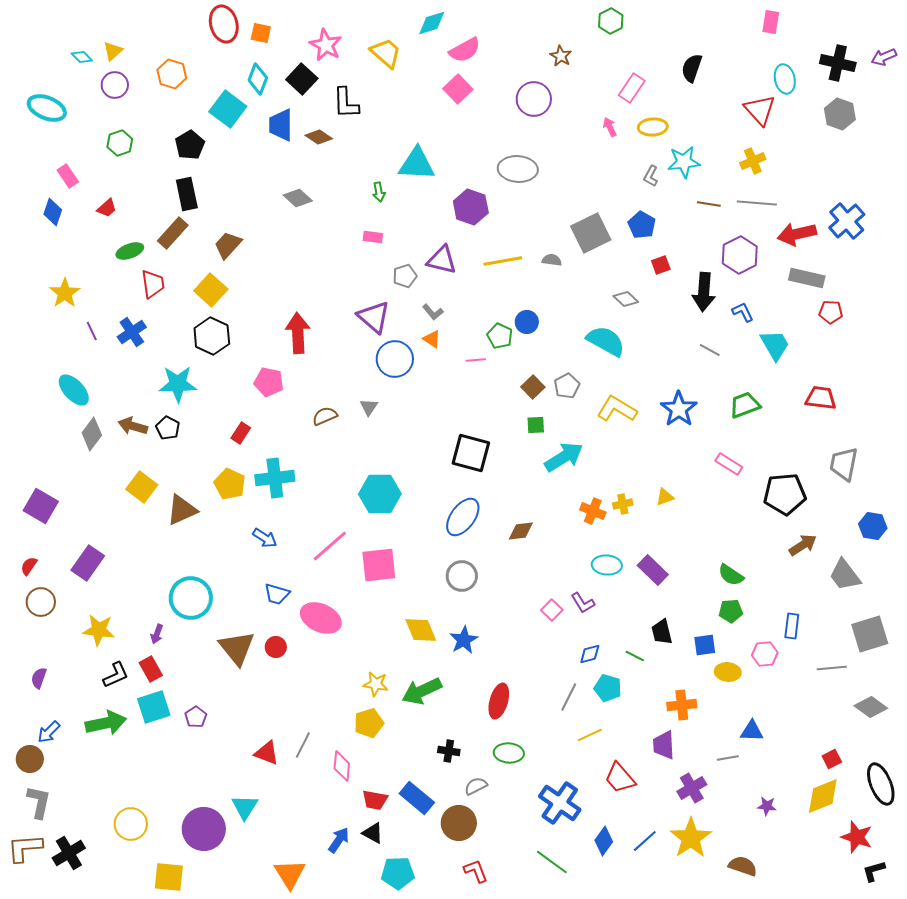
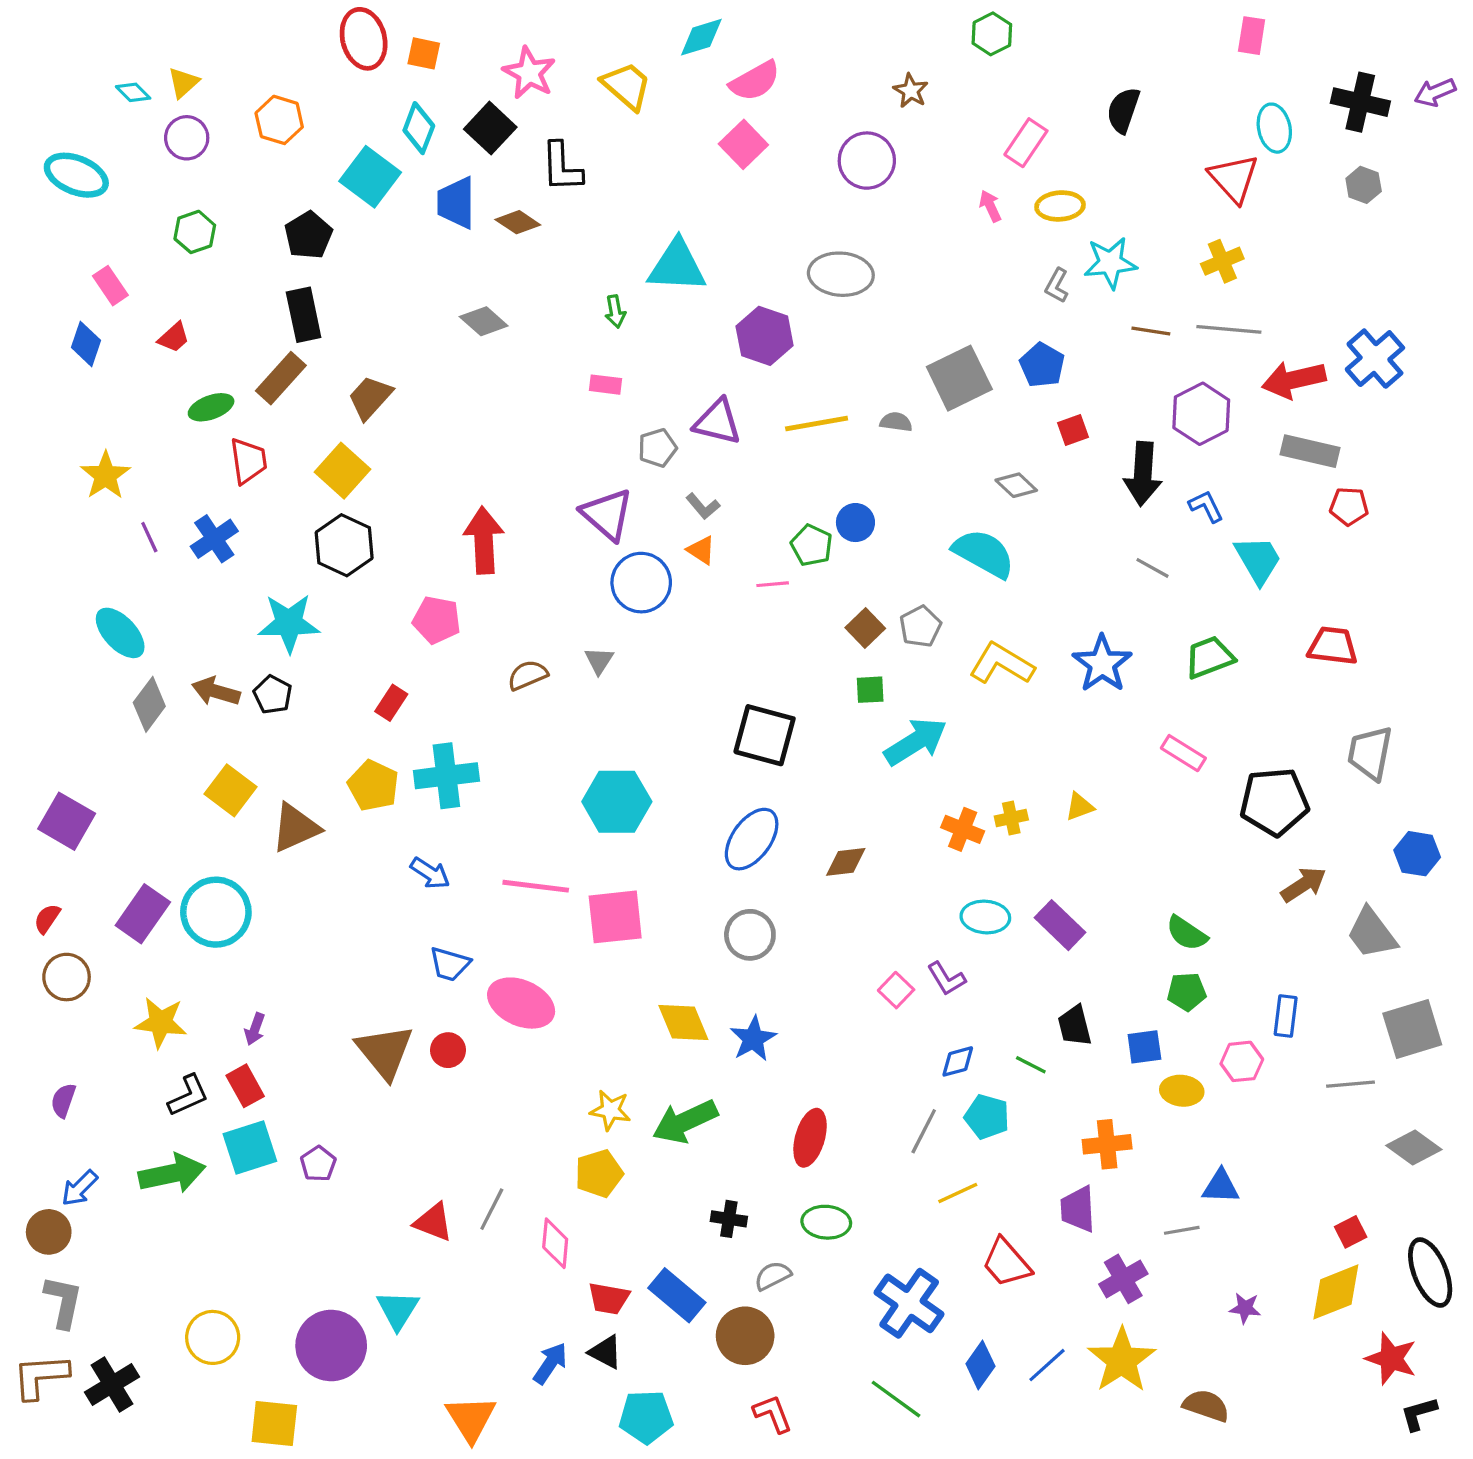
gray hexagon: (840, 114) -> (1364, 185), size x0.7
pink line: (330, 546) -> (536, 886), turned 48
cyan circle: (191, 598) -> (216, 912), moved

